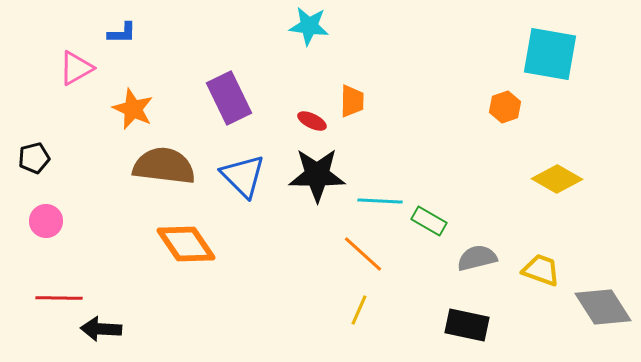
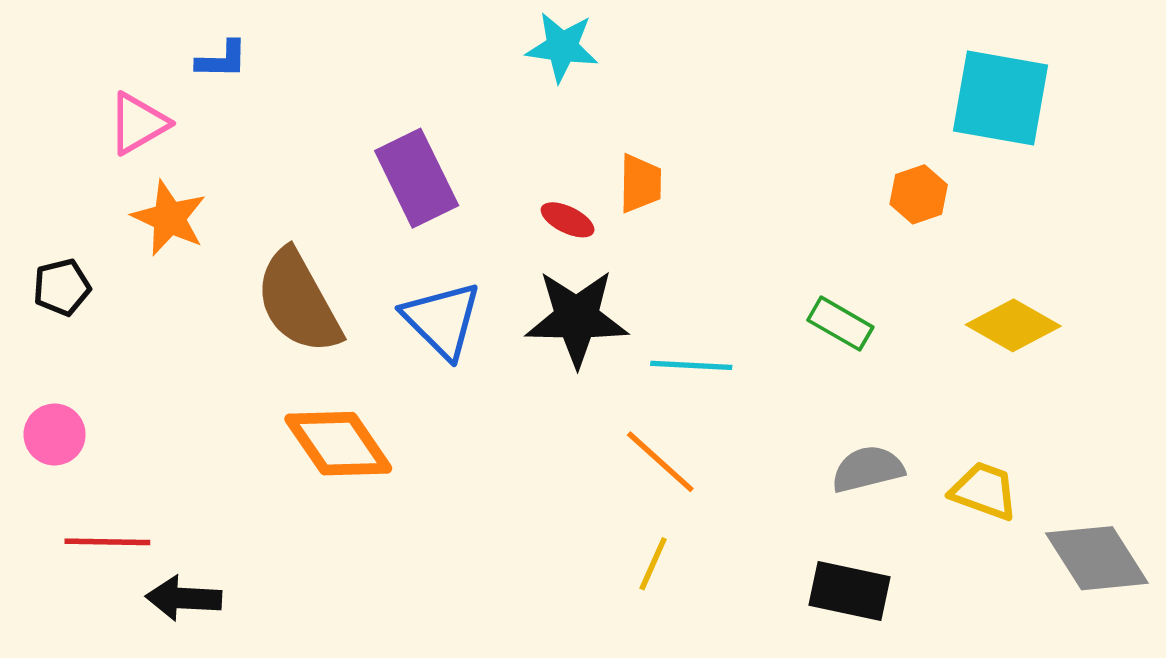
orange star: (133, 109) -> (169, 218), moved
brown semicircle: (164, 166) -> (298, 302), turned -126
pink circle: (46, 221) -> (55, 435), moved
green rectangle: (429, 221) -> (840, 324), moved

